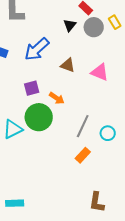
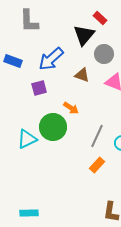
black triangle: (70, 25) -> (84, 35), size x1.6
gray circle: (94, 27) -> (104, 54), moved
purple square: (32, 88) -> (39, 88), moved

